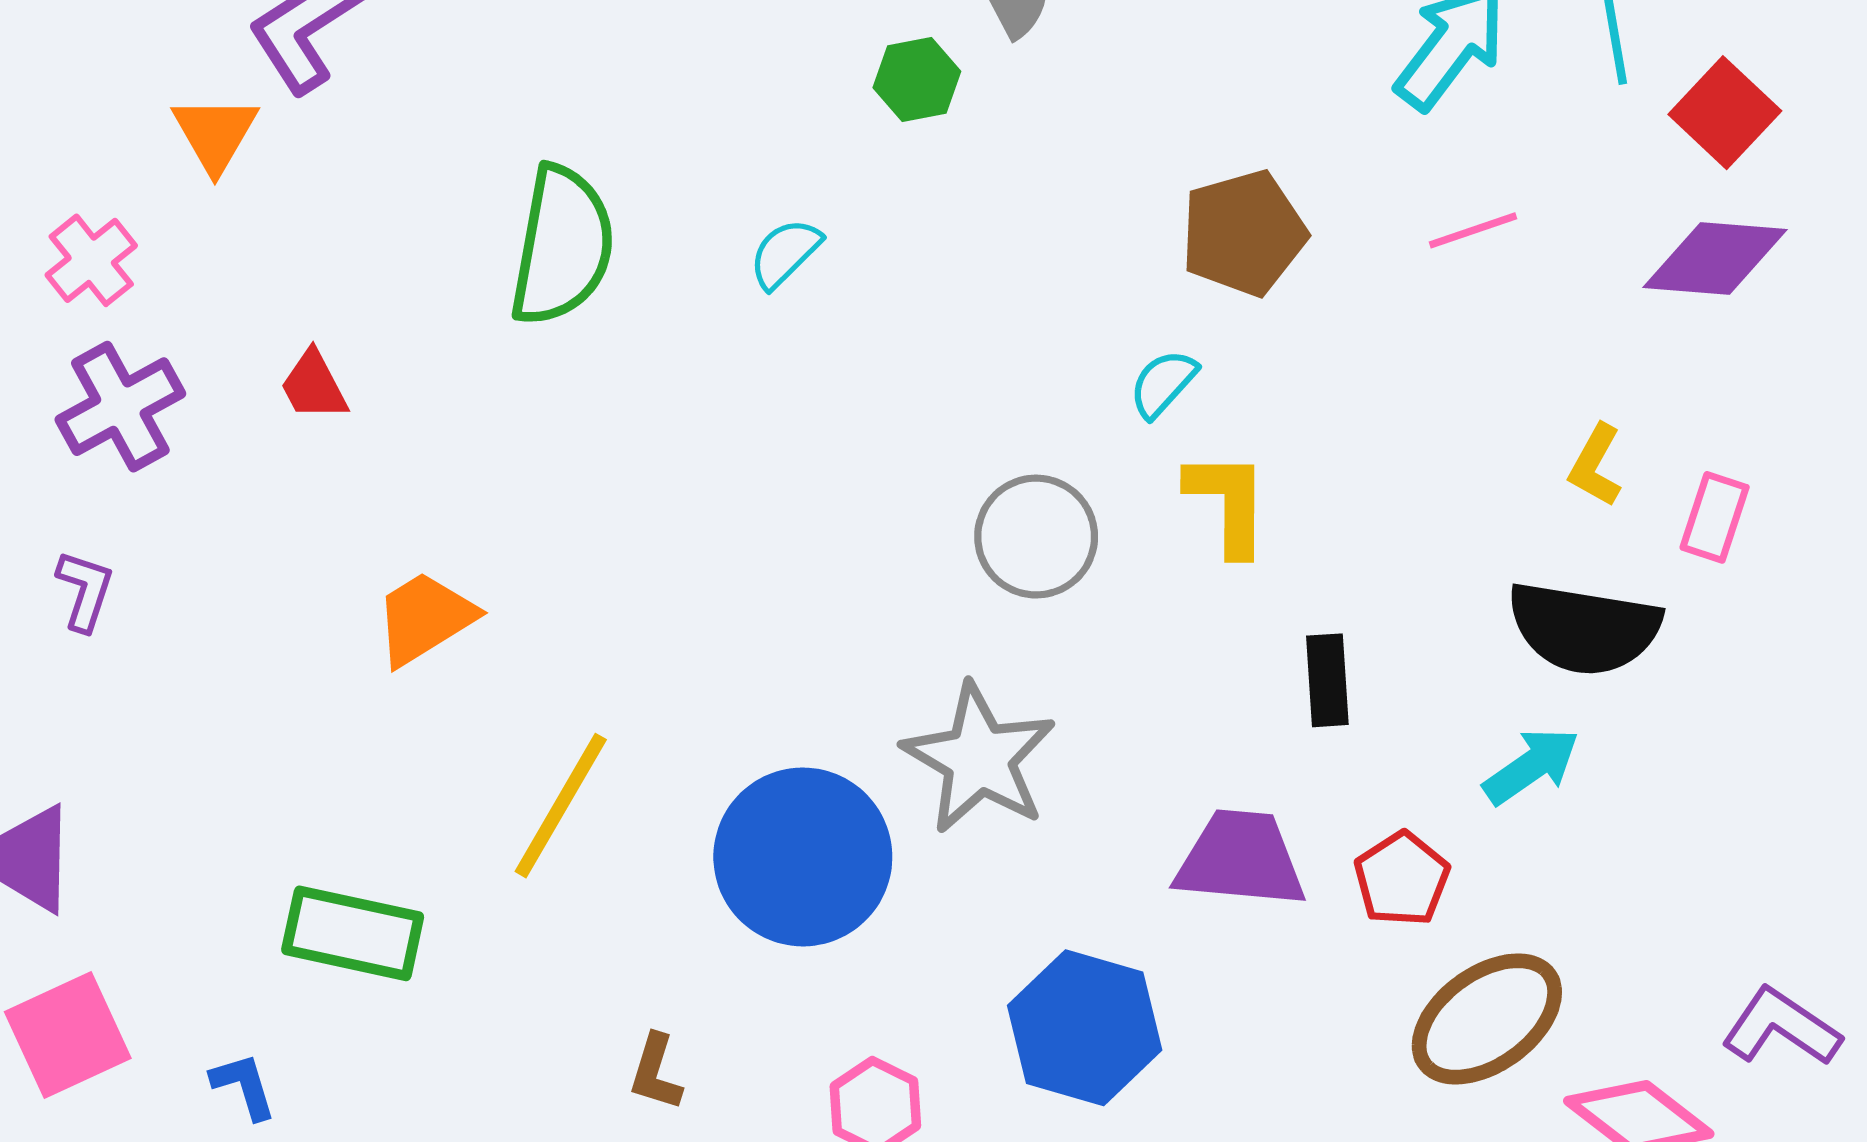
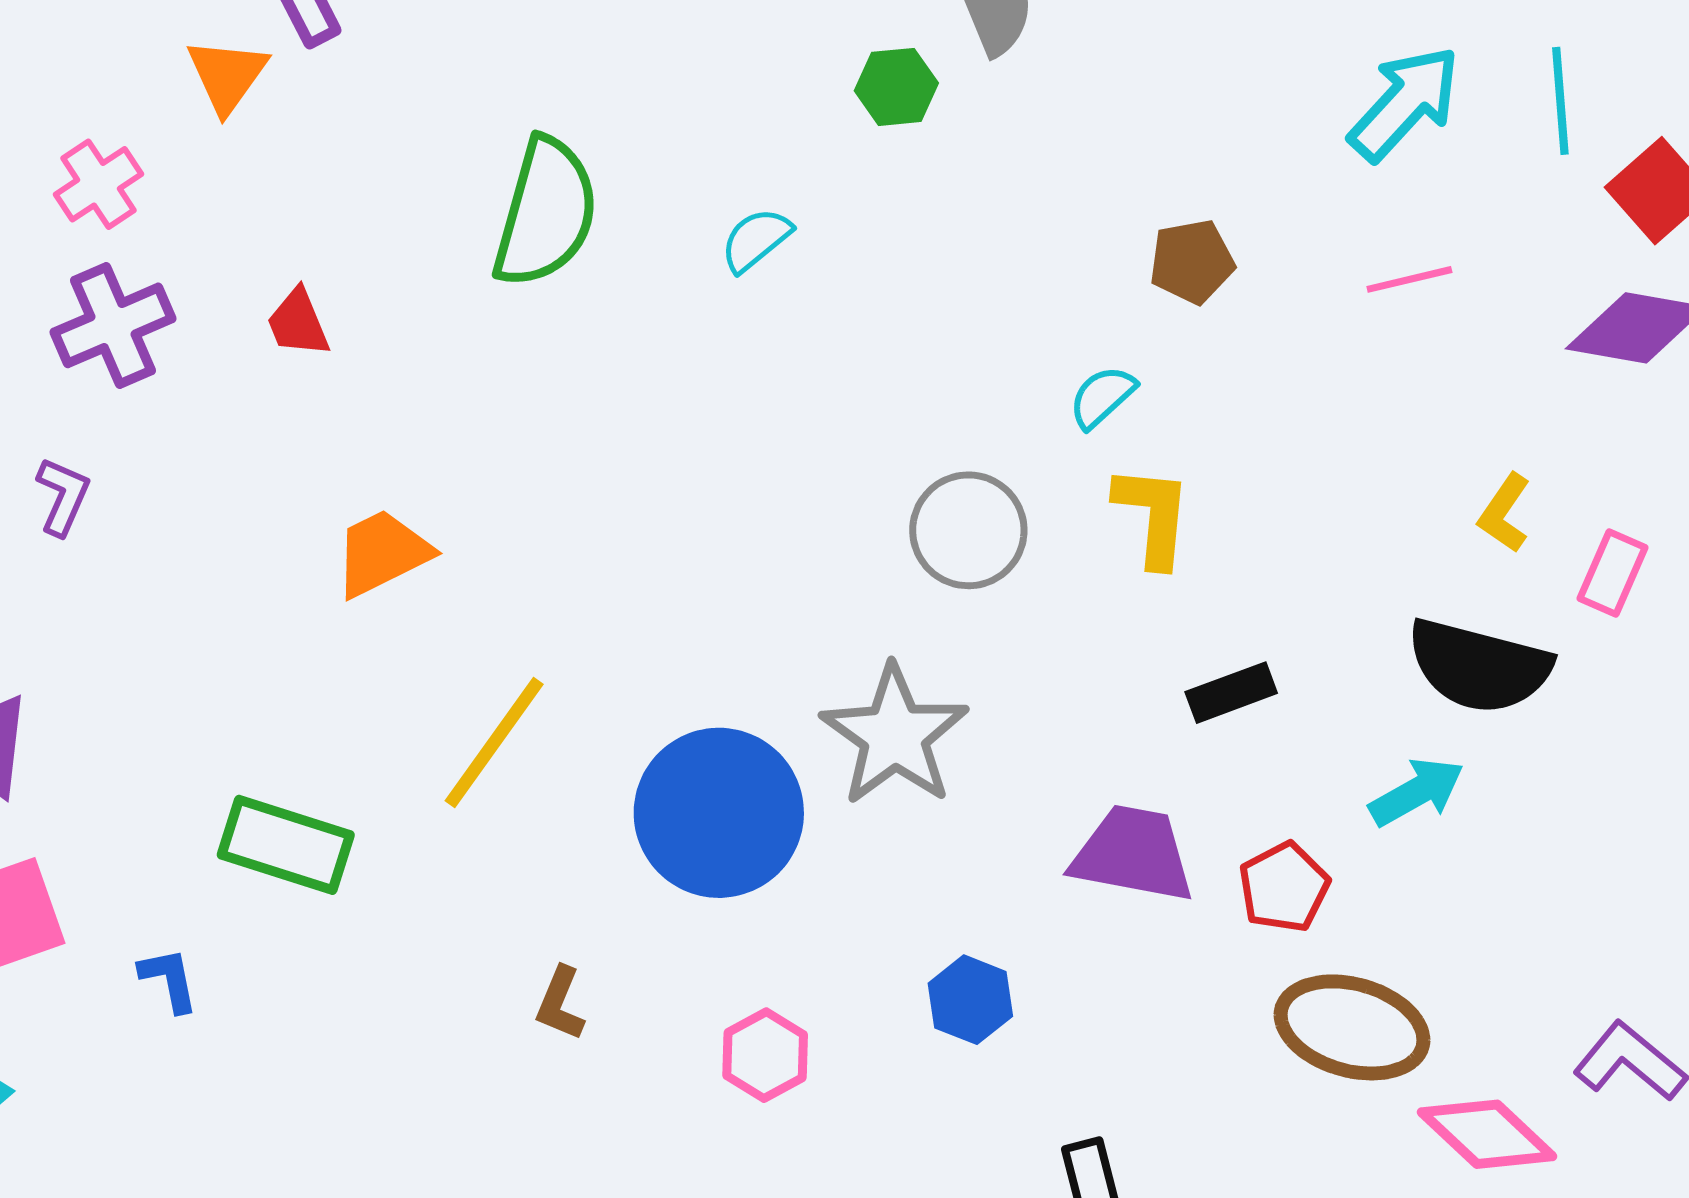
brown pentagon: (1243, 233) -> (1192, 262), size x0.7
black rectangle: (1327, 680) -> (1231, 693), turned 68
brown ellipse: (1487, 1019) -> (1352, 1027), turned 46
blue hexagon: (1085, 1028) -> (970, 1000), size x0.6

